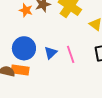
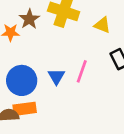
pink line: (71, 54) -> (82, 71), turned 54

